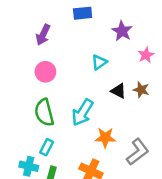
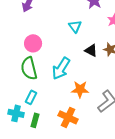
cyan triangle: (99, 62) -> (75, 26), turned -32
pink circle: (45, 72) -> (33, 43), moved

